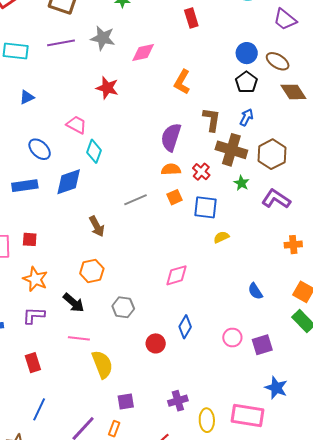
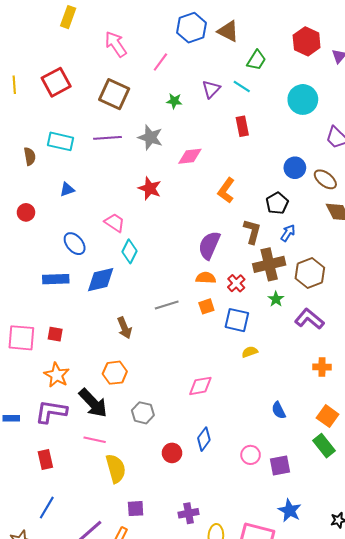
black pentagon: (246, 82) -> (277, 203), moved
brown cross: (231, 150) -> (269, 264), turned -36
black arrow: (74, 303) -> (93, 403), size x1.4
purple L-shape: (34, 315) -> (51, 412), size x1.4

